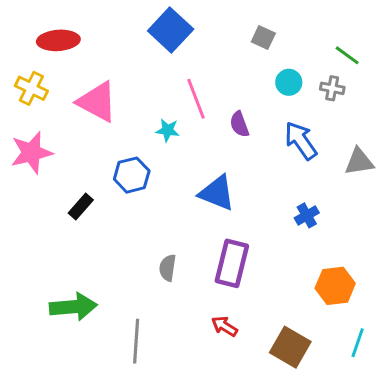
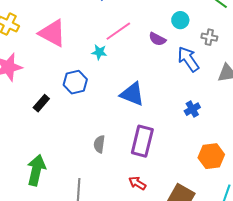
gray cross: (332, 88) -> (209, 37), moved
pink line: (196, 99) -> (118, 31), turned 76
purple semicircle: (239, 124) -> (157, 39), moved, turned -42
green arrow: (73, 307) -> (36, 170), turned -72

